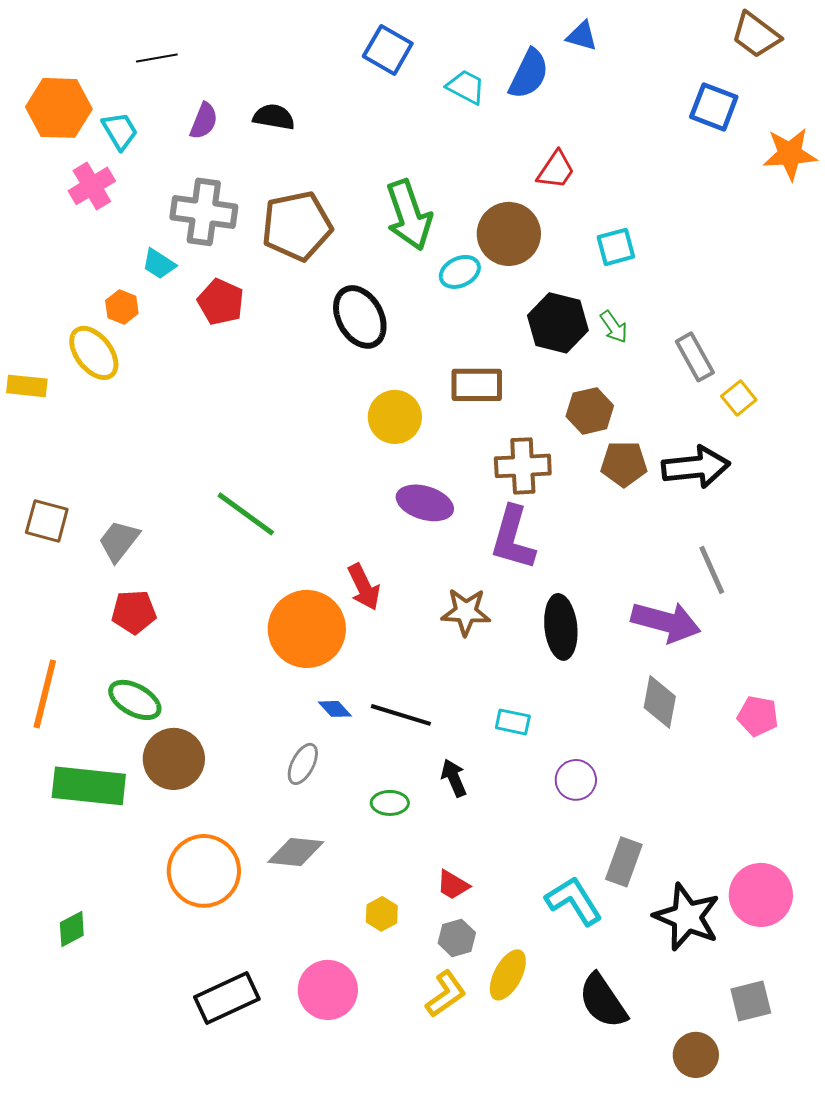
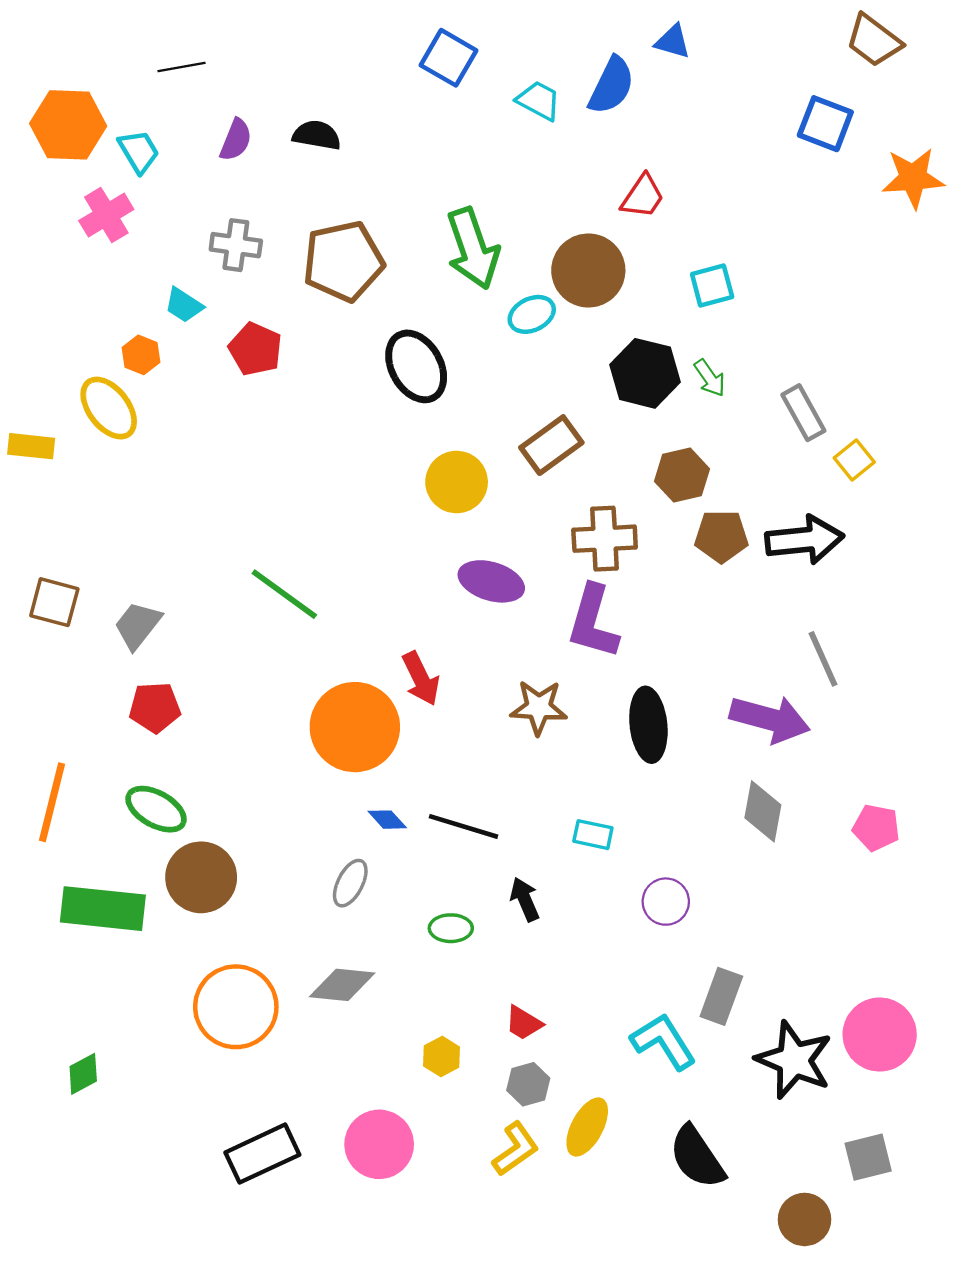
gray cross: (204, 212) -> (236, 245), size x0.7
brown rectangle: (477, 385) -> (551, 445), turned -36

